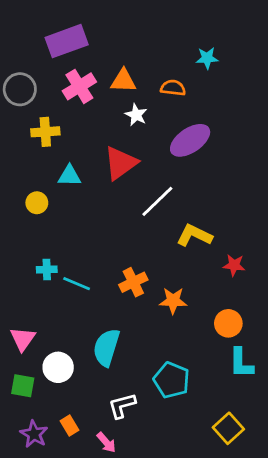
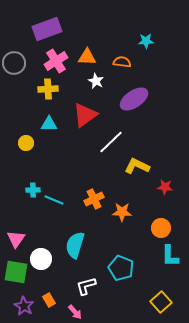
yellow cross: (45, 132) -> (48, 89), moved
green square: (23, 386) -> (16, 272), size x1.4

